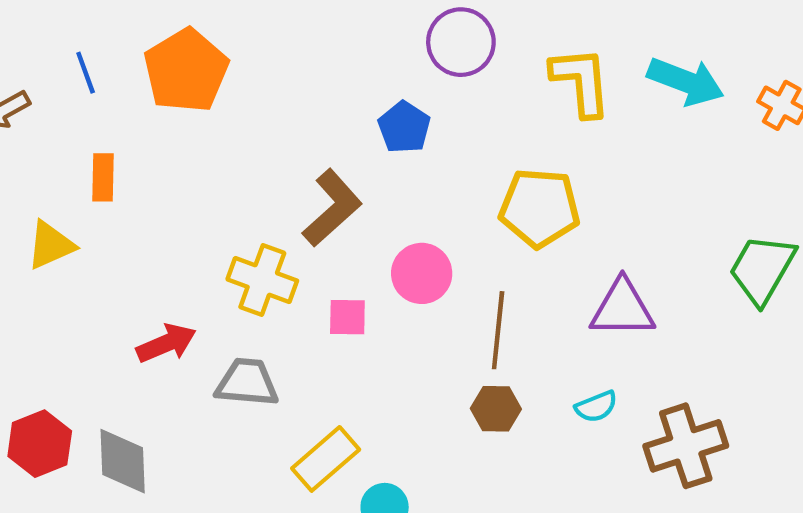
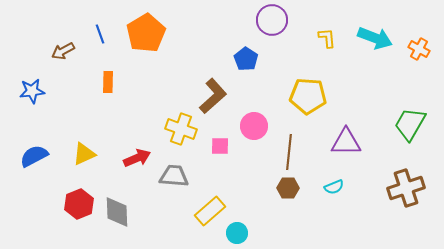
yellow L-shape: (581, 81) -> (327, 38), size x0.6
yellow triangle: (51, 245) -> (84, 154), moved
brown cross: (686, 446) -> (406, 188), moved

